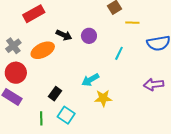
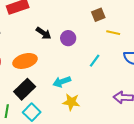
orange ellipse: (43, 50) -> (25, 61), moved
black rectangle: (55, 94) -> (25, 89), size x1.5

